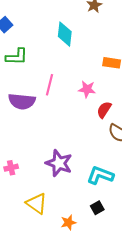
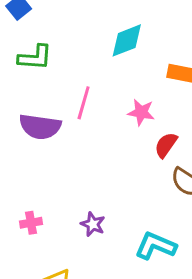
cyan diamond: (65, 34) -> (127, 40), moved, turned 60
purple star: (59, 163) -> (93, 224), size x0.6
pink cross: (11, 168) -> (31, 223), moved

